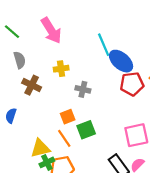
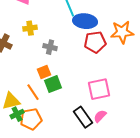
blue ellipse: (121, 61) -> (85, 21), turned -35
orange square: (68, 117) -> (44, 72), moved

